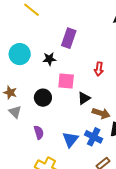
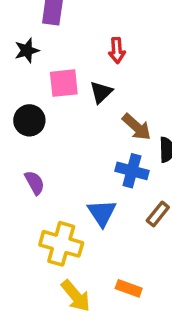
black triangle: (84, 98) -> (101, 92), moved
brown arrow: (101, 113) -> (137, 127), turned 36
blue triangle: (70, 139) -> (102, 213), moved

